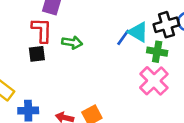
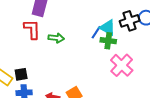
green cross: (157, 52) -> (108, 41), moved
black square: (37, 54) -> (21, 74), moved

